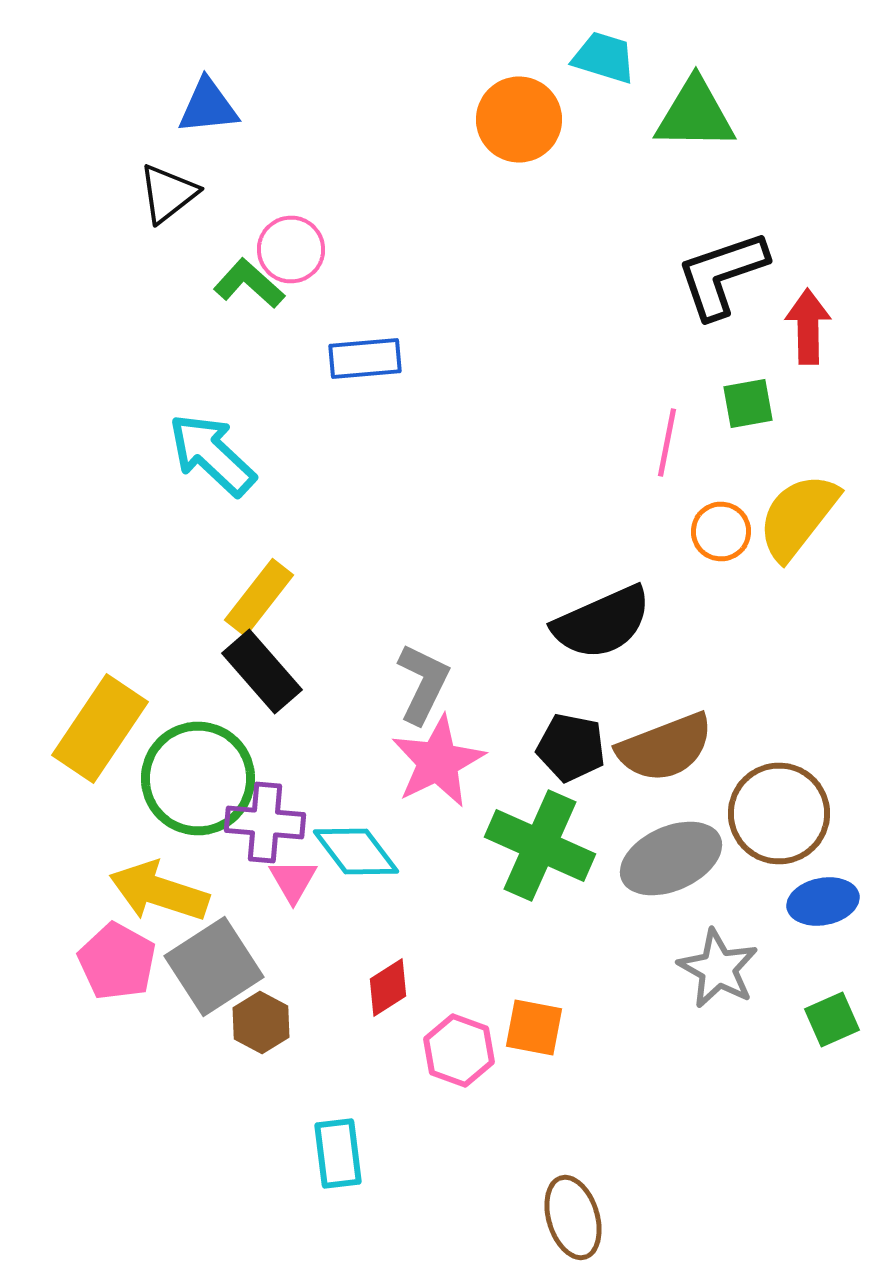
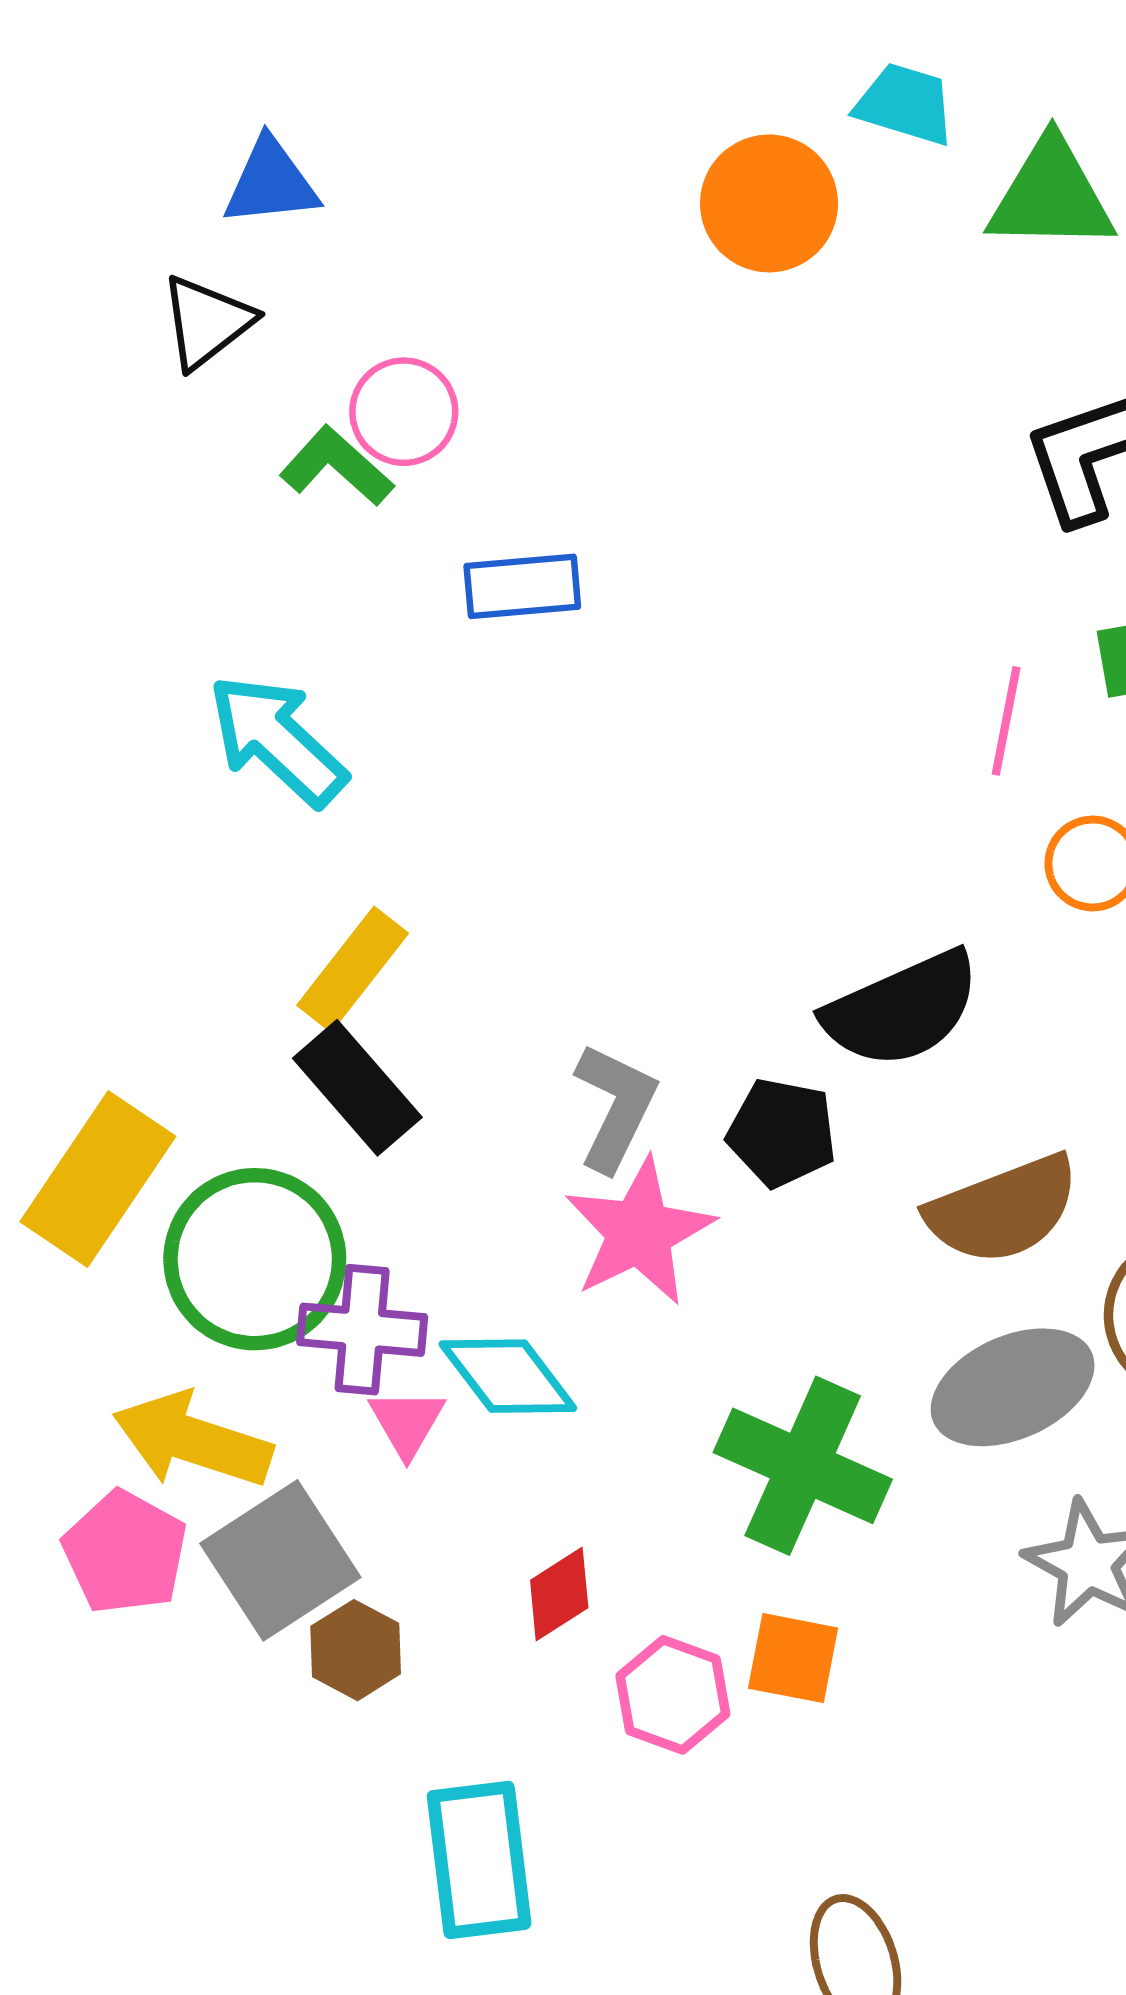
black pentagon: (571, 748) -> (782, 1133), moved
green cross: (540, 846) -> (803, 1466), moved
cyan rectangle: (338, 1154) -> (479, 1860), size x1.4

